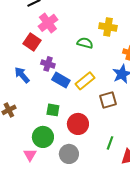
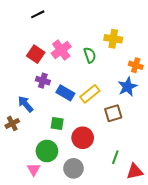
pink cross: (48, 23) -> (61, 50), moved
green semicircle: (85, 43) -> (90, 55), turned 56
purple cross: (48, 64) -> (43, 81), moved
blue arrow: (22, 75) -> (26, 104), moved

